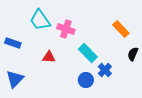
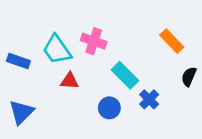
cyan trapezoid: (40, 20) -> (57, 50), moved
blue circle: (86, 80) -> (109, 108), moved

